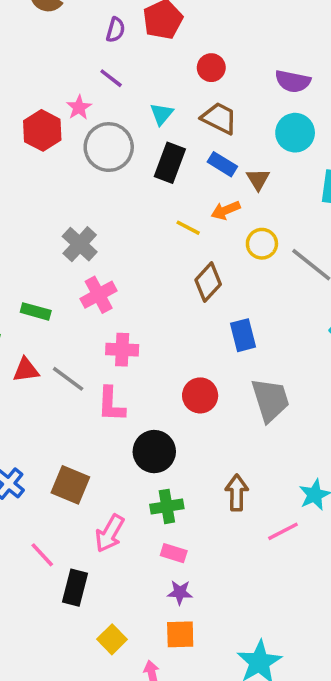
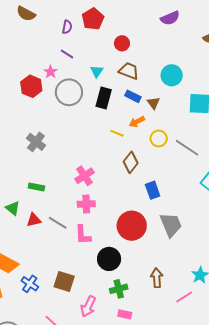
purple semicircle: (293, 81) -> (170, 18), moved, turned -30
gray cross: (80, 244) -> (36, 142), moved
pink cross: (99, 295) -> (84, 176), moved
red circle: (200, 395) -> (132, 226), size x1.5

